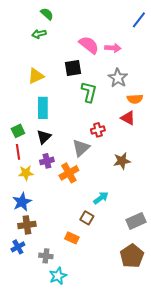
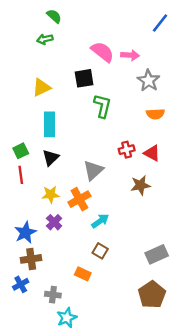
gray star: (118, 78) -> (148, 81), moved
red triangle: (128, 118) -> (152, 153), moved
red cross: (98, 130) -> (127, 150), moved
purple cross: (47, 161) -> (54, 222), moved, turned -32
yellow star: (26, 173) -> (51, 195), moved
cyan arrow: (101, 198) -> (100, 221), moved

